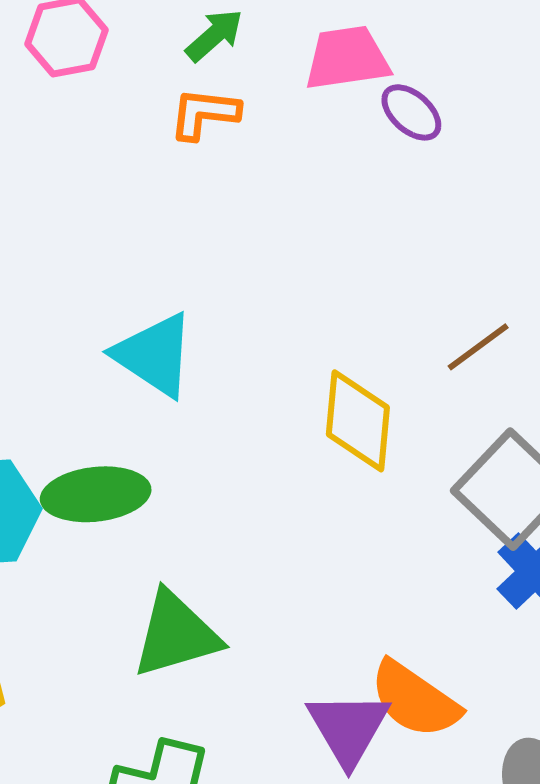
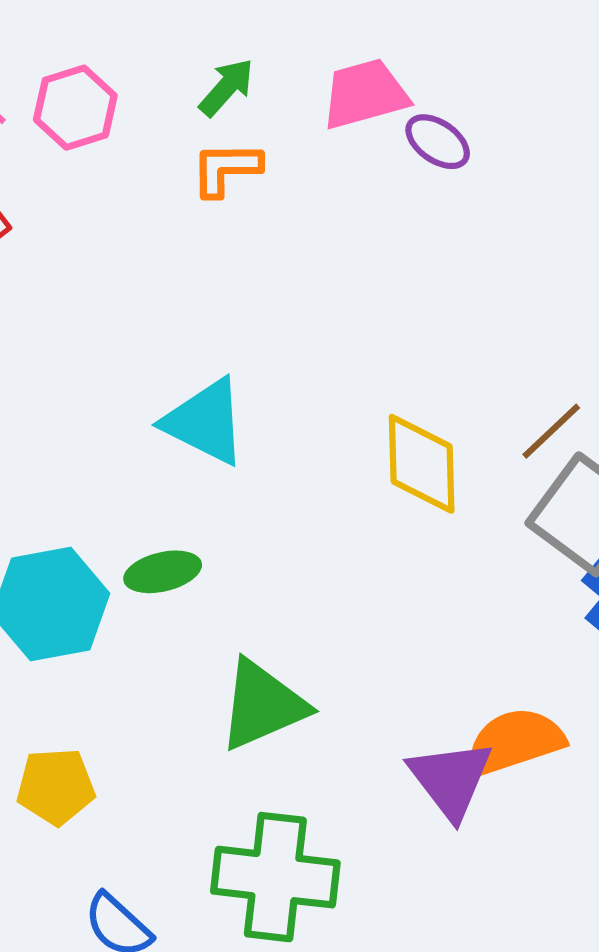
brown line: (478, 347) -> (551, 431), moved
green ellipse: (96, 494) -> (163, 572), size x0.7
orange semicircle: (415, 700) -> (515, 742), turned 134

